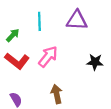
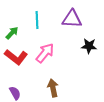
black star: (95, 62) -> (89, 46), moved

